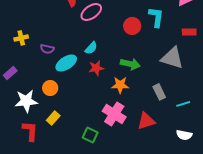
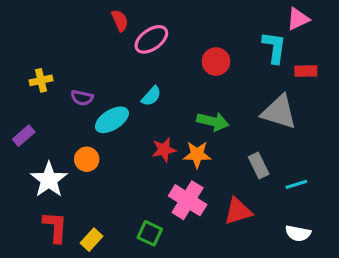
cyan L-shape: (156, 17) -> (274, 47), moved
red star: (96, 68) -> (164, 150), moved
white star: (26, 101) -> (49, 180), turned -30
yellow rectangle: (53, 118) -> (91, 240), moved

